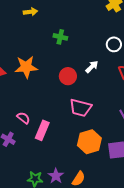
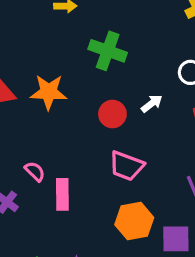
green cross: (60, 37) -> (108, 51), size x1.6
pink rectangle: (42, 130) -> (62, 194), turned -30

